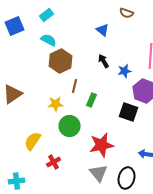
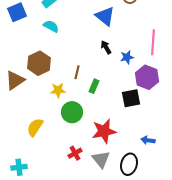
blue triangle: (102, 30) -> (105, 16), size x1.5
brown hexagon: (60, 61) -> (39, 63), moved
black square: (128, 112) -> (131, 98), turned -30
red cross: (54, 162) -> (75, 153), moved

